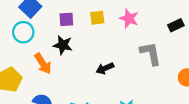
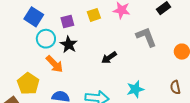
cyan circle: (23, 32) -> (46, 39), moved
black star: (63, 45) -> (69, 45), turned 30

